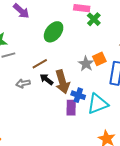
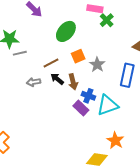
orange square: (99, 59) -> (78, 56), moved
brown arrow: (62, 82) -> (73, 82), size x0.7
purple rectangle: (71, 108) -> (81, 108), turned -49

